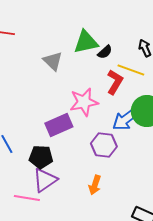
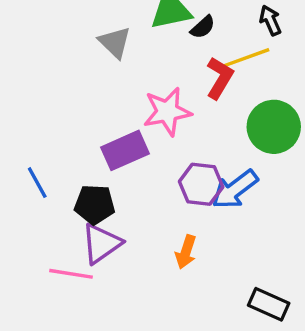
yellow line: (131, 70) -> (247, 58), turned -40
blue arrow: (126, 119) -> (235, 189), moved

